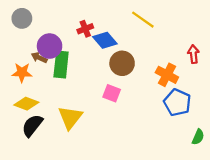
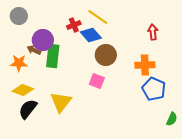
yellow line: (143, 20) -> (98, 17), moved
red arrow: (193, 54) -> (153, 32), moved
orange cross: (167, 75) -> (145, 65), turned -30

